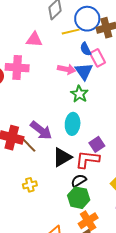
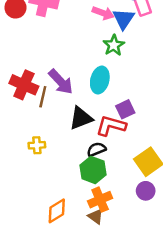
brown line: (29, 145) -> (43, 97), turned 48

